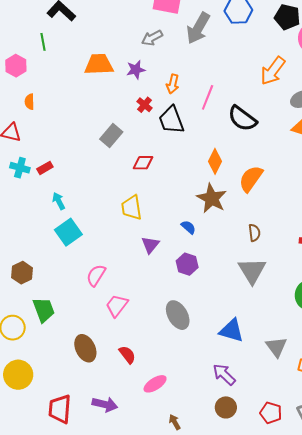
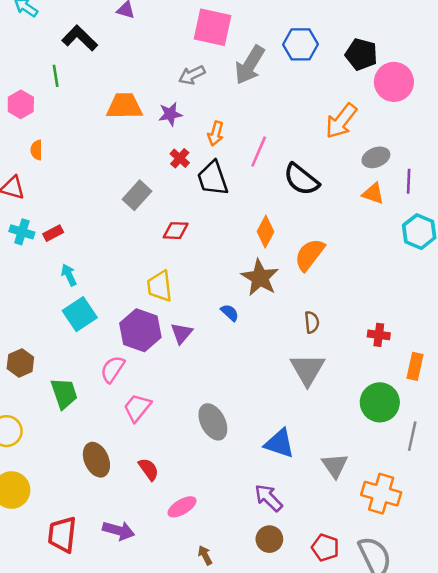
purple hexagon: (187, 264) -> (140, 330), moved, size x1.5
green trapezoid: (44, 310) -> (64, 393), moved

